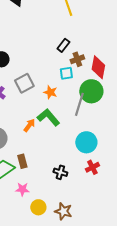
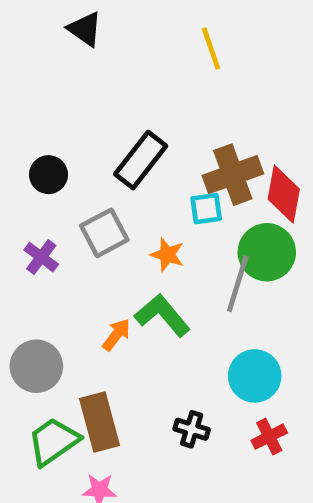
black rectangle: (63, 45) -> (141, 160), moved, size x1.6
brown cross: (77, 59) -> (233, 175), size x1.6
brown rectangle: (22, 161) -> (99, 422), size x1.6
black cross: (60, 172) -> (192, 429), moved

